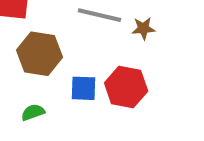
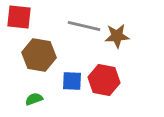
brown star: (143, 28) -> (117, 36), size x1.4

